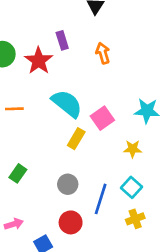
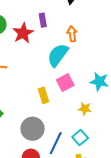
cyan semicircle: (67, 104) -> (58, 55), moved, turned -100
yellow rectangle: (76, 139) -> (43, 95), turned -56
gray circle: (68, 184) -> (33, 129), size x1.5

